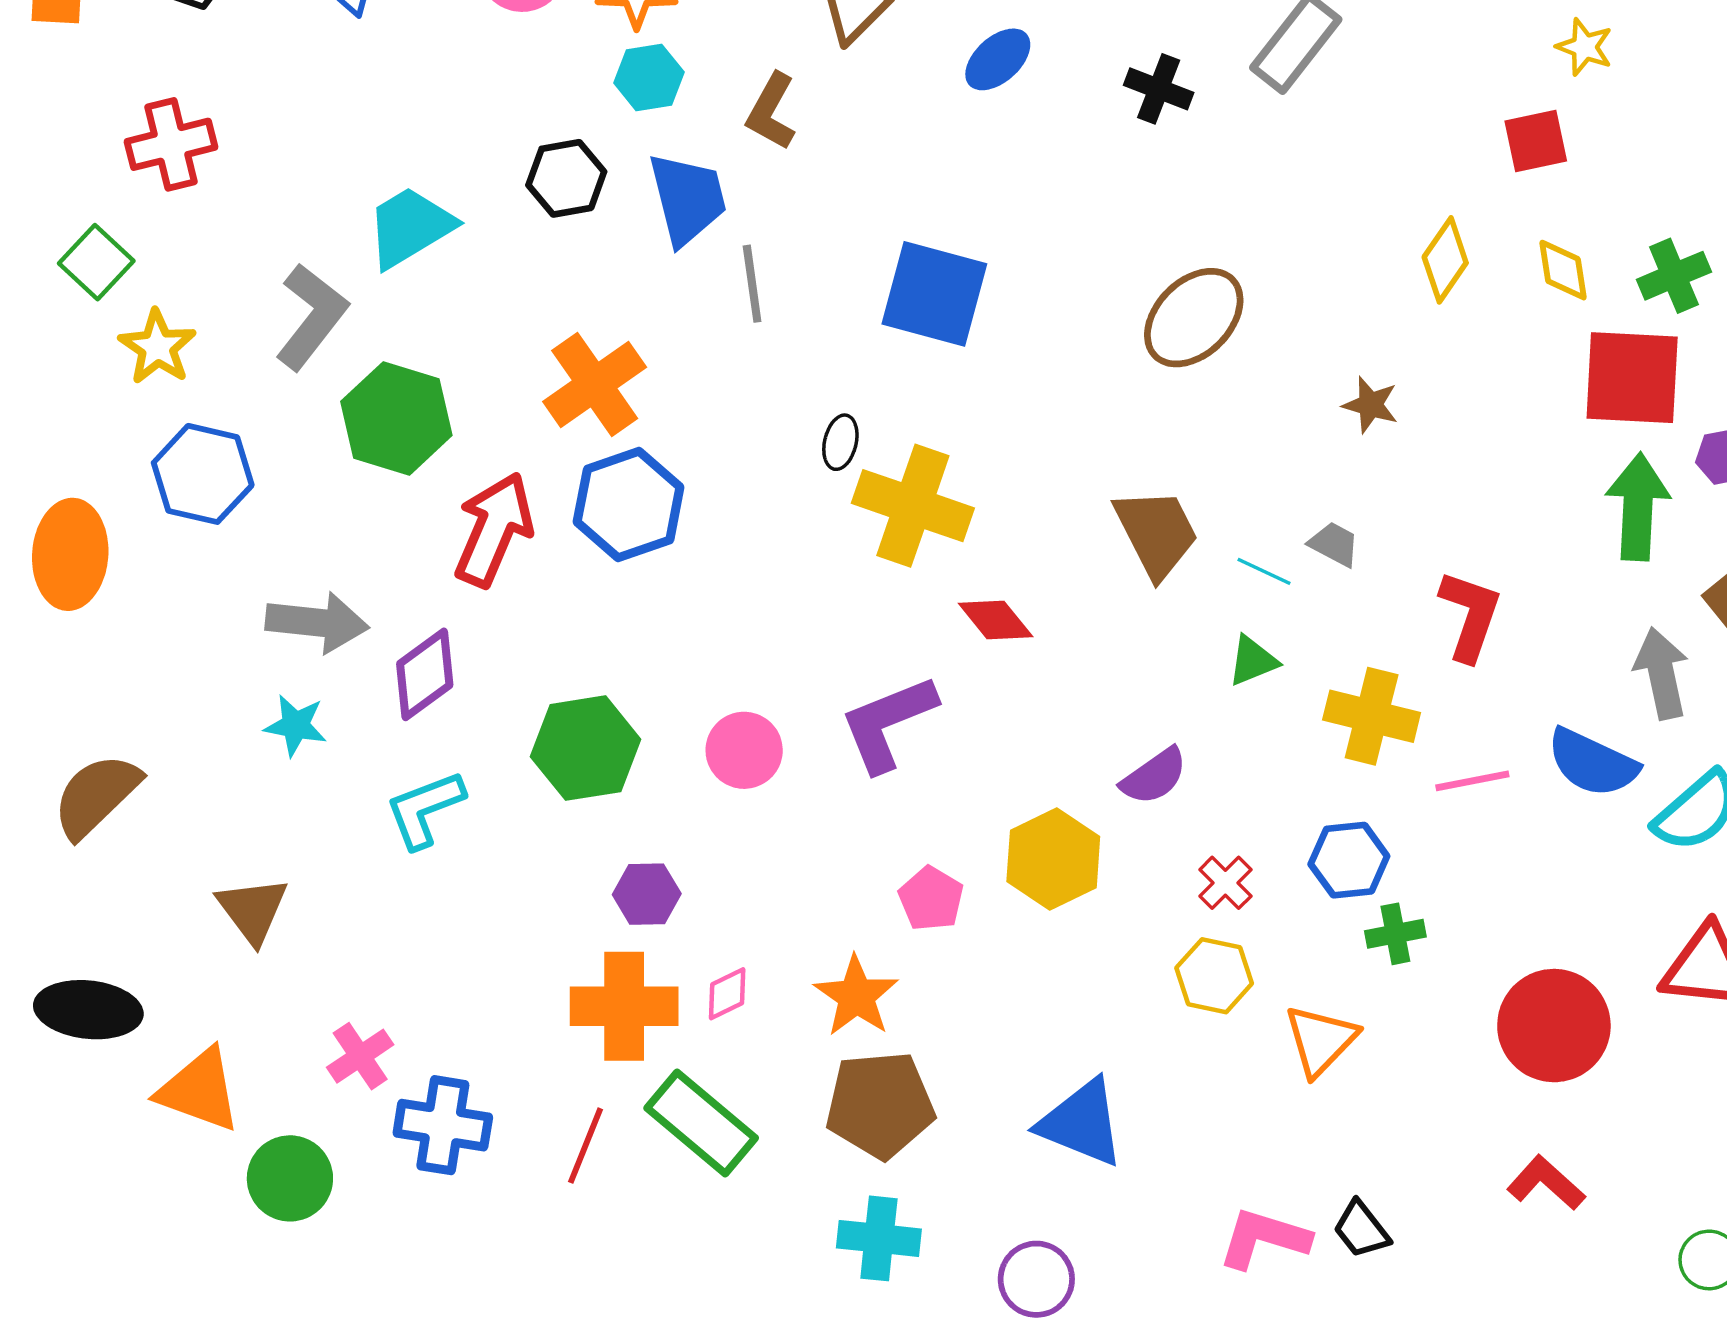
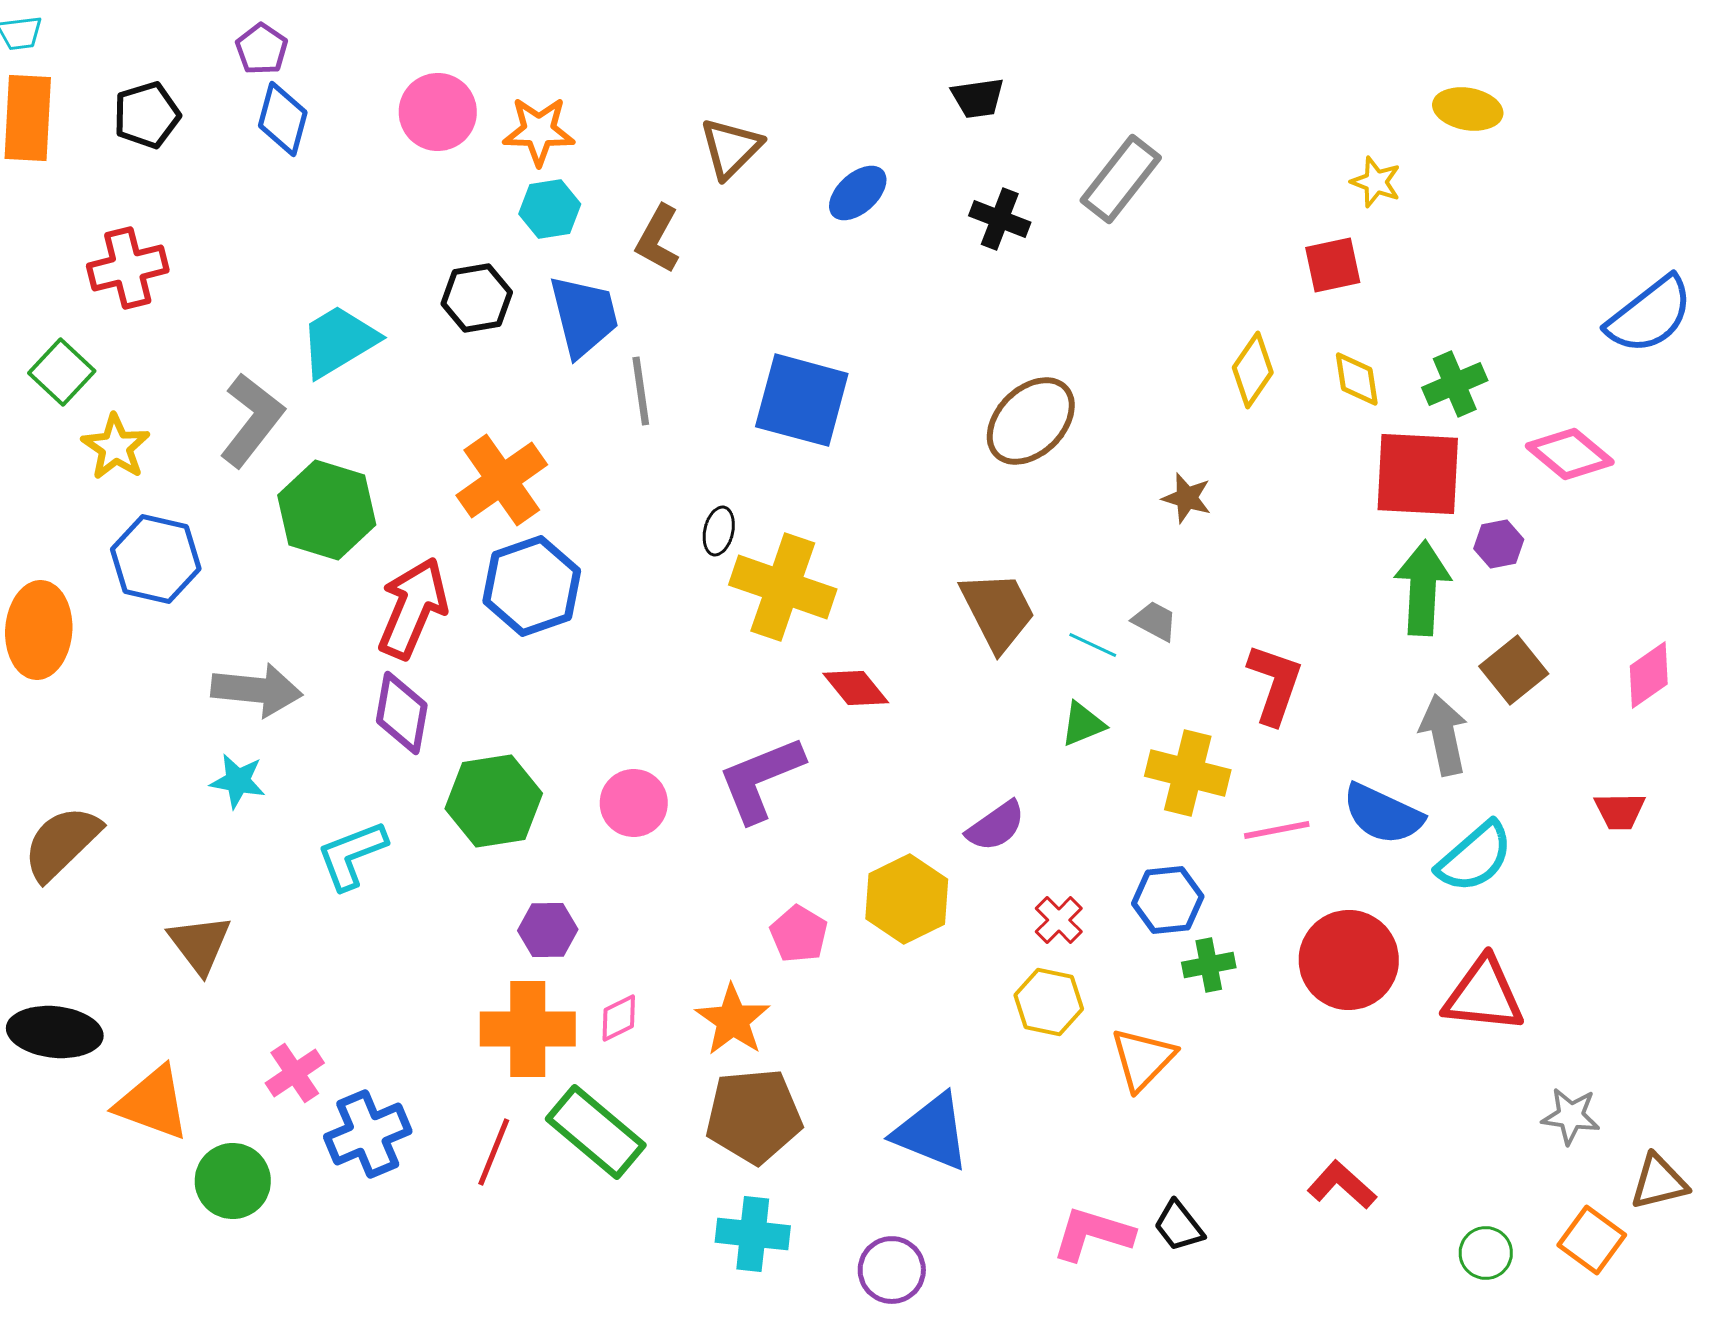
purple diamond: (425, 674) -> (402, 713), moved, turned -44
red circle: (1554, 1026) -> (1349, 960), moved
blue cross: (443, 1125) -> (368, 1134), turned -32

